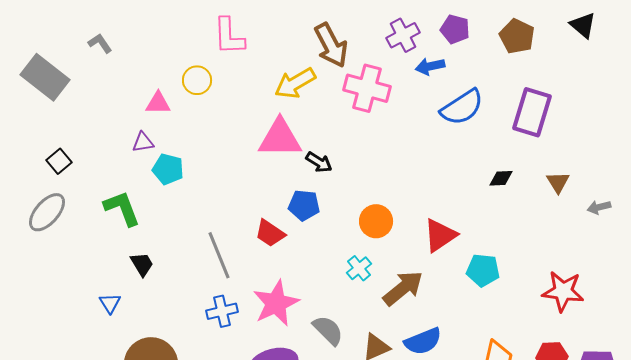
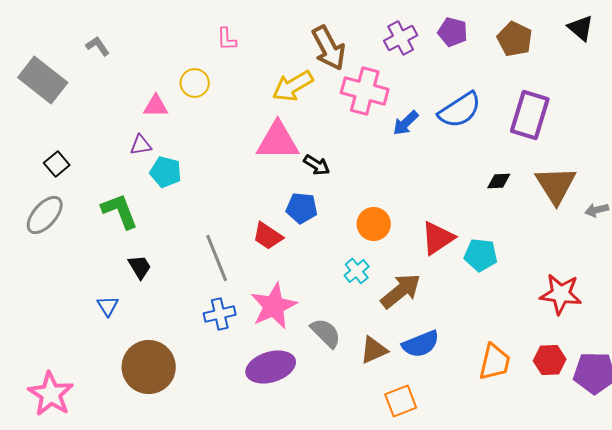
pink L-shape: (229, 36) -> (227, 39), size x0.6
blue arrow: (430, 66) -> (406, 123), moved, turned -32
brown triangle: (558, 182) -> (556, 185), size x1.8
cyan pentagon: (483, 270) -> (481, 255), moved

